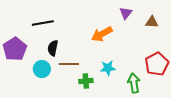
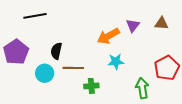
purple triangle: (126, 13) -> (133, 25), moved
black line: (43, 23) -> (35, 16), moved
cyan star: (108, 68) -> (116, 62), moved

